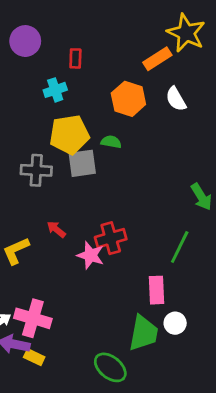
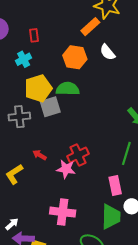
green semicircle: (111, 142) -> (68, 89), size x1.6
pink cross: (33, 318) -> (63, 212), moved

